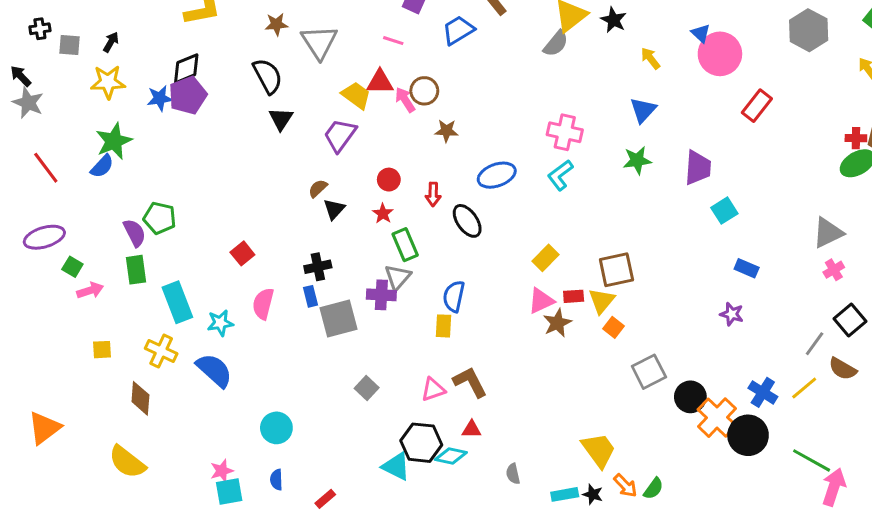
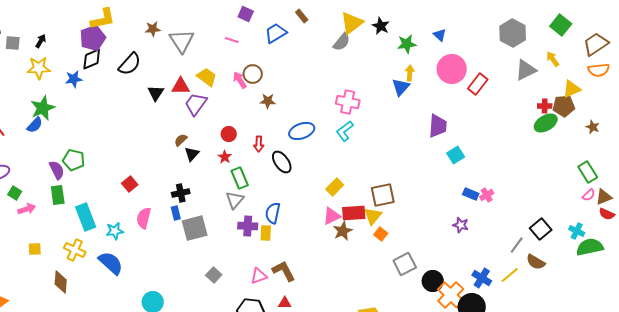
pink circle: (720, 54) -> (452, 69), moved
yellow arrow: (650, 58) -> (410, 73), moved, turned 42
black semicircle: (268, 76) -> (130, 64), moved, turned 70
red triangle: (380, 82) -> (181, 86), moved
purple pentagon: (188, 95) -> (93, 38), moved
green star: (637, 160) -> (407, 44), moved
gray triangle: (828, 233) -> (526, 70), moved
pink cross: (834, 270) -> (487, 195), moved
purple cross: (381, 295) -> (248, 226), moved
red rectangle: (574, 296) -> (354, 213), size x1.6

